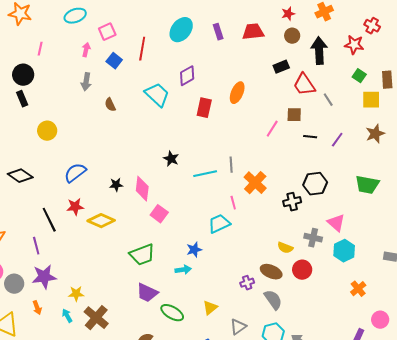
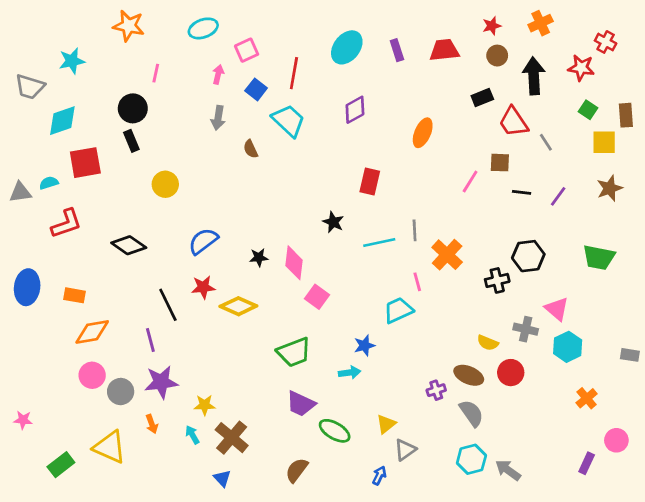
cyan trapezoid: (157, 95) -> (289, 121), moved
red rectangle: (204, 108) -> (370, 182), moved
gray triangle: (238, 327) -> (405, 450), moved

